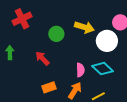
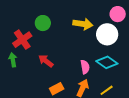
red cross: (22, 19) -> (22, 40), moved
green circle: (56, 34) -> (43, 23), moved

